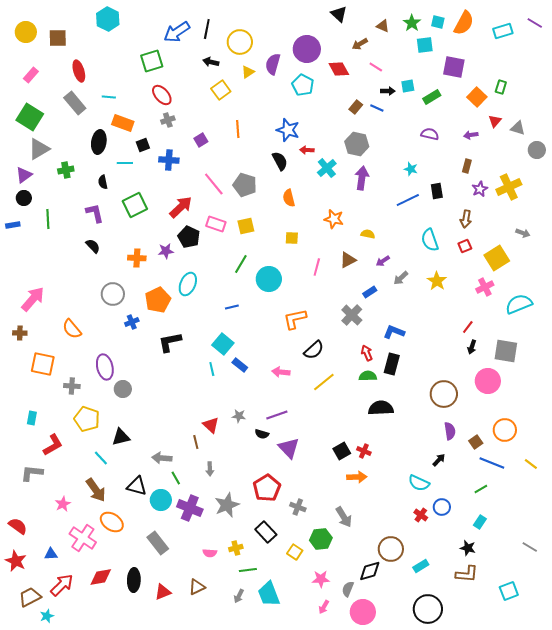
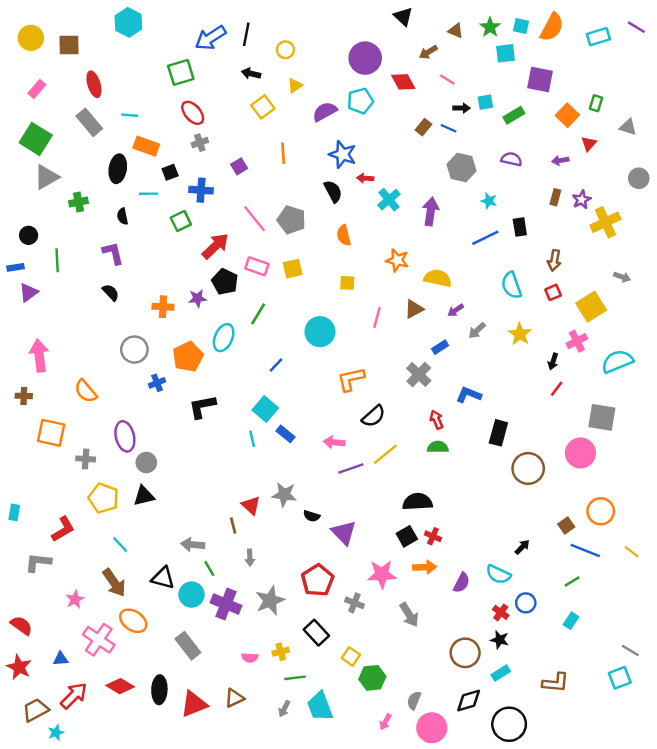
yellow circle: (240, 42) -> (285, 50), size x0.6
purple semicircle: (273, 64) -> (325, 112), moved, turned 45
cyan pentagon: (303, 85) -> (360, 101), turned 30
gray triangle: (518, 128) -> (628, 127), moved
gray hexagon: (357, 144) -> (462, 168), moved
purple triangle: (24, 175) -> (29, 292), moved
purple star: (480, 189) -> (582, 200), moved
green square: (135, 205) -> (181, 221), moved, size x0.7
yellow semicircle: (368, 234) -> (438, 278), size x1.6
green line: (241, 264) -> (258, 314), moved
pink arrow: (33, 299) -> (39, 355), turned -48
blue line: (232, 307) -> (276, 365), turned -32
black arrow: (472, 347) -> (553, 361), moved
black rectangle: (392, 364) -> (498, 433), moved
black semicircle: (381, 408) -> (418, 502), moved
purple line: (277, 415) -> (351, 468), moved
gray star: (239, 416) -> (284, 495), size x1.5
cyan rectangle: (32, 418) -> (14, 512), moved
purple semicircle: (450, 431) -> (462, 583), moved, turned 36
black triangle: (121, 437) -> (144, 496), moved
green hexagon: (321, 539) -> (372, 678), moved
black star: (468, 548) -> (500, 640), moved
black diamond: (370, 571) -> (469, 700), moved
red diamond: (101, 577) -> (120, 686), turned 40
pink star: (321, 579) -> (382, 574), moved, size x1.4
cyan square: (509, 591) -> (620, 678), moved
red triangle: (163, 592) -> (194, 704), size x1.4

